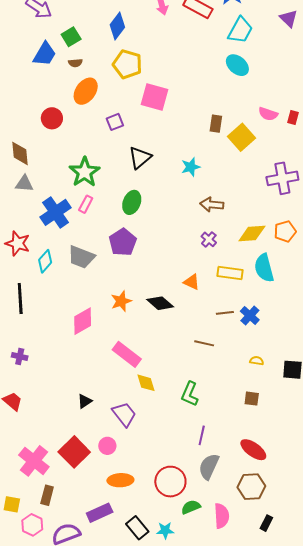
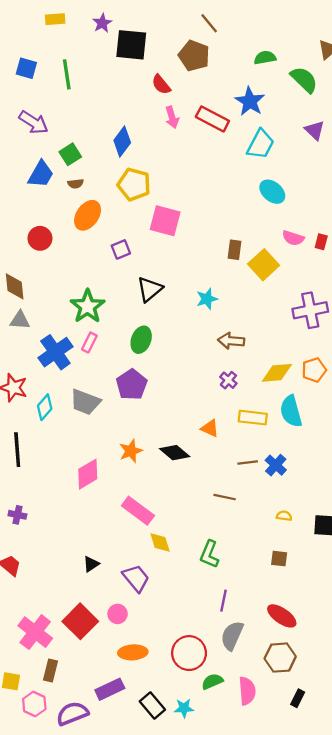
cyan ellipse: (237, 65) -> (272, 192), moved
red circle: (52, 118) -> (40, 238), moved

